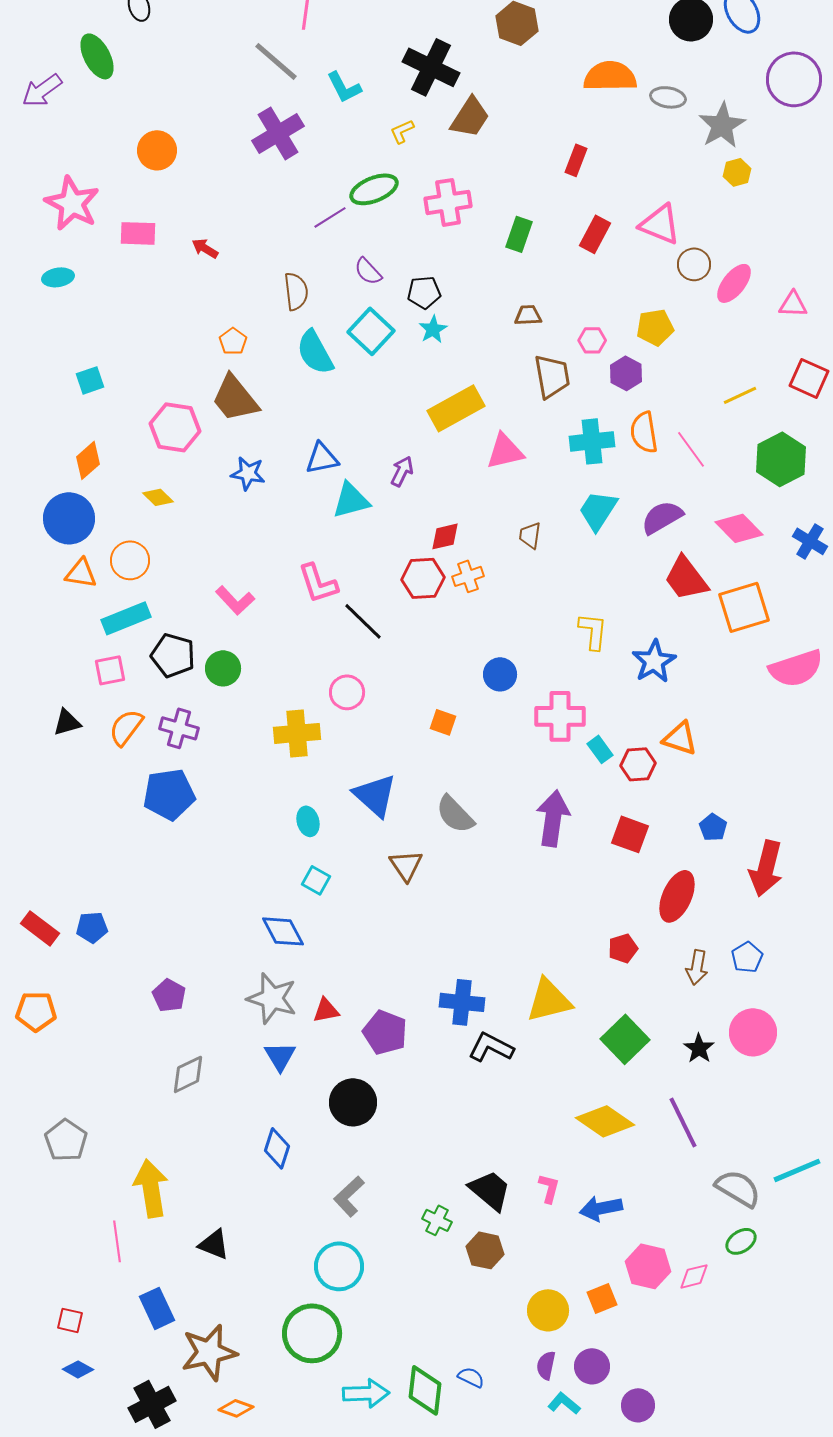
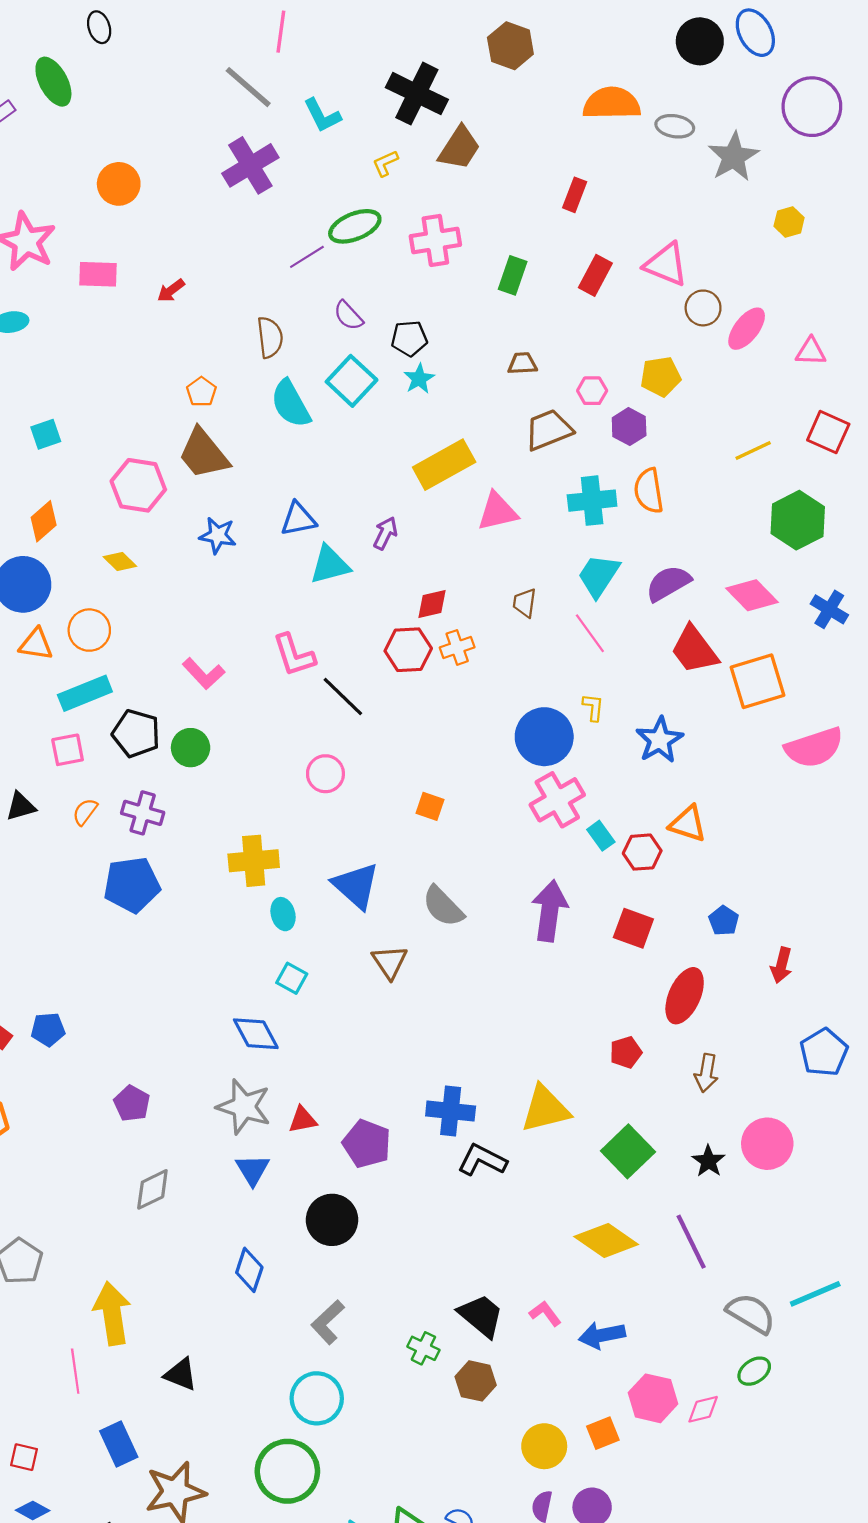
yellow hexagon: (737, 172) -> (789, 222), moved
red arrow: (205, 248) -> (171, 291), turned -68
brown trapezoid: (552, 376) -> (549, 430), turned -102
pink line: (691, 449) -> (590, 633), moved
yellow L-shape: (593, 631) -> (593, 707), size x0.7
blue circle: (500, 674) -> (544, 737), moved, size x1.6
pink cross: (560, 716) -> (557, 800), turned -30
orange semicircle: (126, 727) -> (85, 812), size x0.7
yellow cross: (297, 733) -> (254, 861), moved
red arrow: (766, 868) -> (781, 965), size x0.6
blue pentagon: (747, 957) -> (824, 1052), moved, size x1.4
pink L-shape: (549, 1188) -> (545, 1313), turned -52

